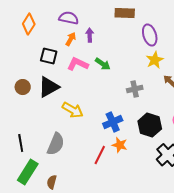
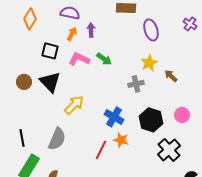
yellow star: (155, 60) -> (149, 63), moved
black triangle: (49, 87) -> (50, 82), turned -45
yellow arrow: (73, 110) -> (74, 105), turned -75
blue cross: (113, 122) -> (114, 117), turned -36

